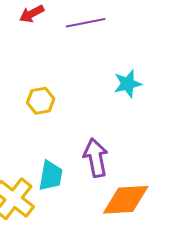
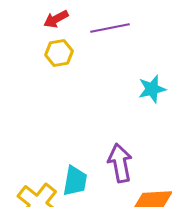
yellow hexagon: (41, 101) -> (59, 53), moved

